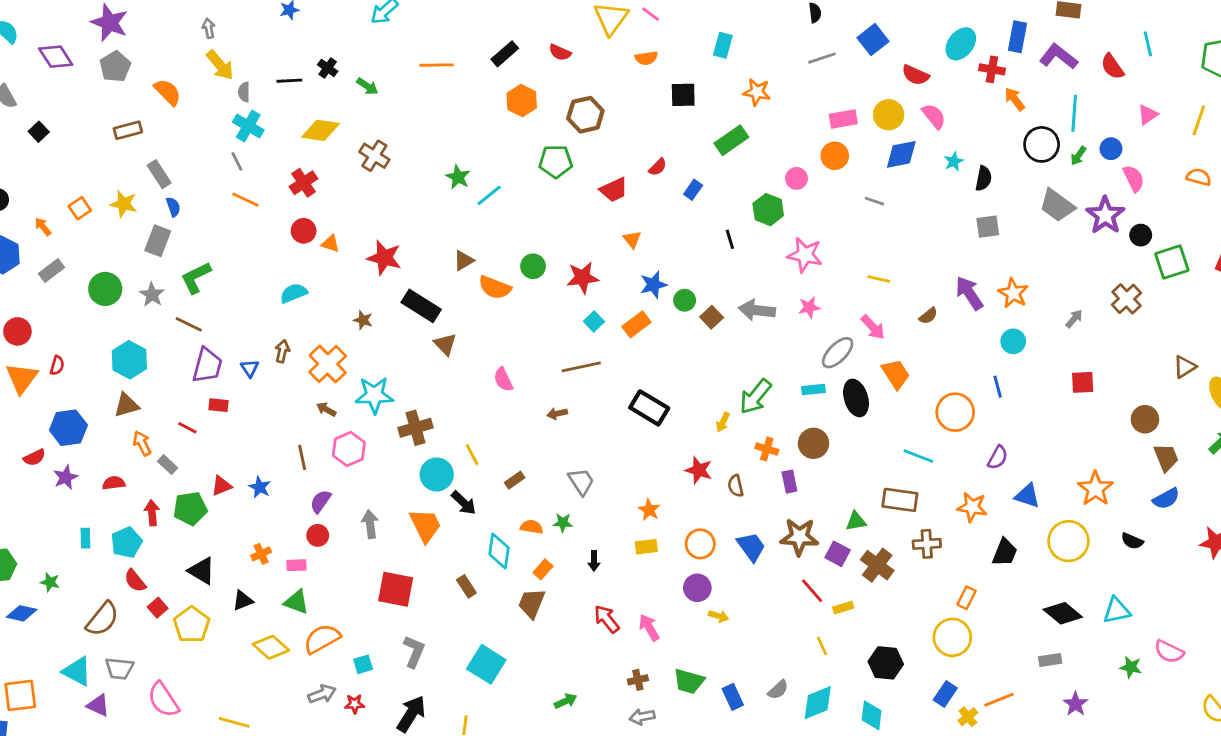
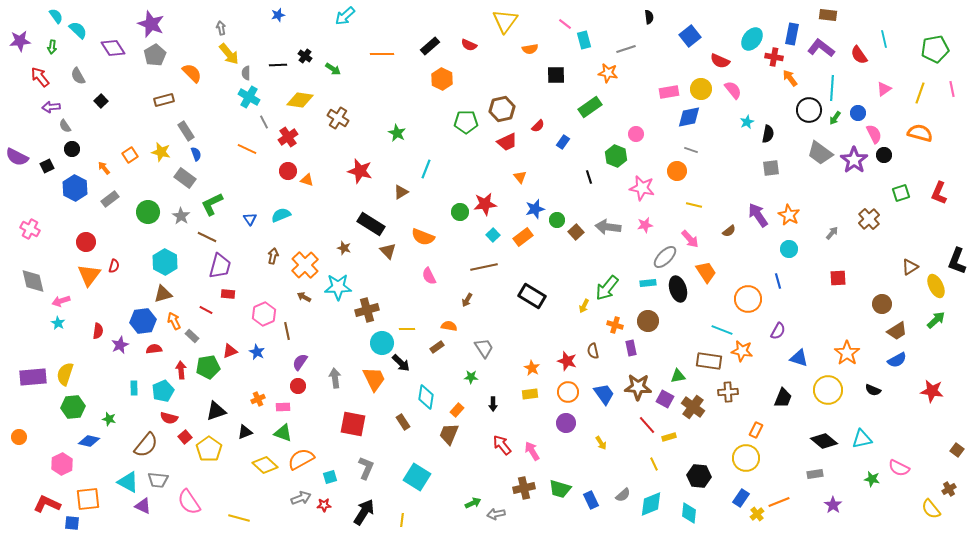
pink line: (651, 14) -> (565, 24), moved
cyan rectangle: (723, 45) -> (584, 40), turned -30
gray line: (822, 58) -> (626, 49), moved
brown hexagon: (585, 115) -> (502, 109), moved
blue diamond: (901, 154) -> (689, 117), moved
orange circle: (835, 156) -> (677, 171), moved
gray line: (237, 161) -> (264, 122), moved
orange semicircle: (1199, 177) -> (920, 133), size x1.4
cyan line: (489, 195) -> (426, 169), moved, turned -30
black circle: (1141, 235) -> (884, 155), moved
gray rectangle: (158, 241) -> (185, 178), turned -75
red star: (384, 258) -> (360, 171), moved
green square: (1172, 262) -> (901, 193), size x0.7
green circle: (533, 266) -> (460, 212), moved
orange semicircle: (495, 288) -> (423, 237), moved
brown star: (363, 320) -> (344, 248), moved
blue triangle: (250, 368) -> (250, 219), moved
brown arrow: (557, 414) -> (467, 300), turned -48
blue hexagon: (68, 428) -> (143, 321), moved
pink hexagon: (349, 449) -> (264, 314), moved
yellow line: (472, 455) -> (407, 329), turned -63
red semicircle: (34, 457) -> (98, 331), turned -56
brown trapezoid: (1166, 457) -> (897, 331), turned 80
red star: (699, 470) -> (567, 361), moved
orange star: (972, 507) -> (742, 351), moved
orange semicircle: (532, 527) -> (449, 326), moved
black triangle: (202, 571) -> (216, 411), turned -50
red semicircle: (135, 581) -> (169, 418), turned -36
yellow arrow: (719, 616) -> (601, 443), moved, turned 40
brown cross: (638, 680) -> (524, 488), size x1.5
gray arrow: (642, 717) -> (496, 514), moved

